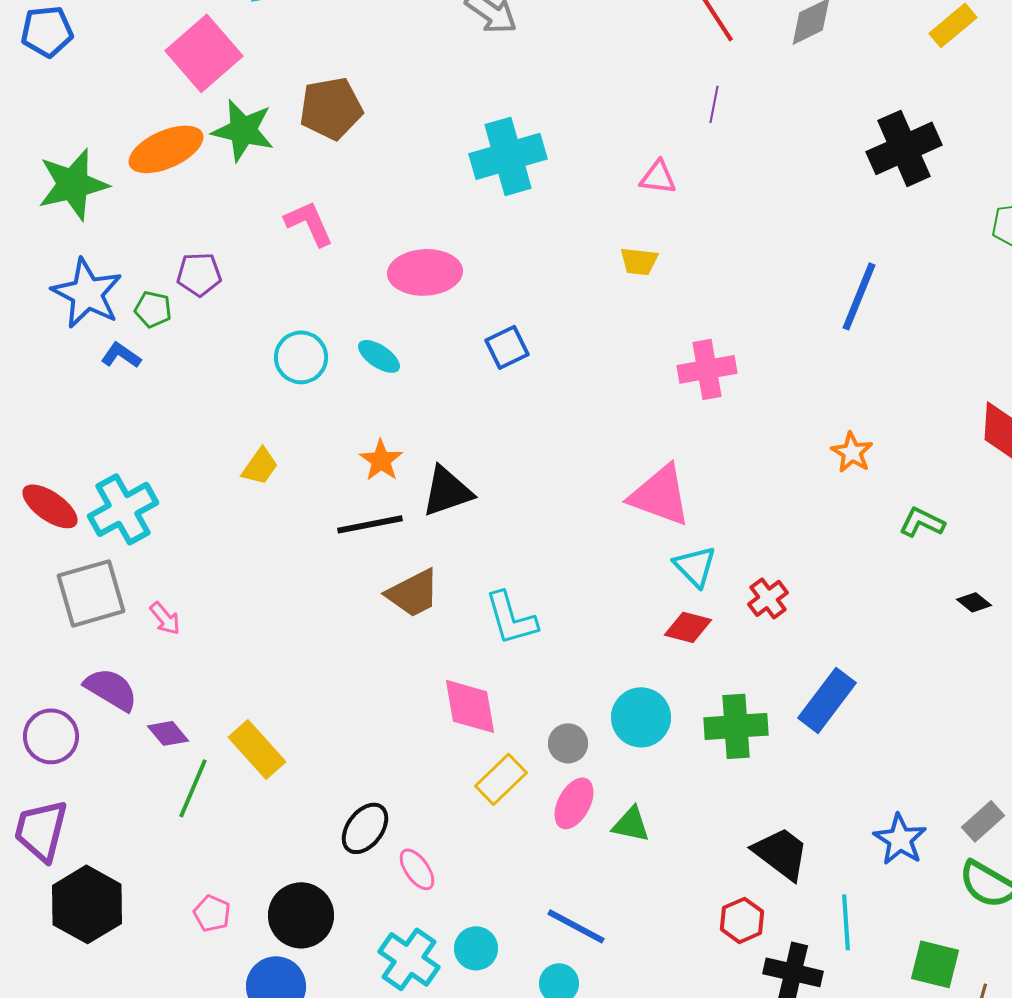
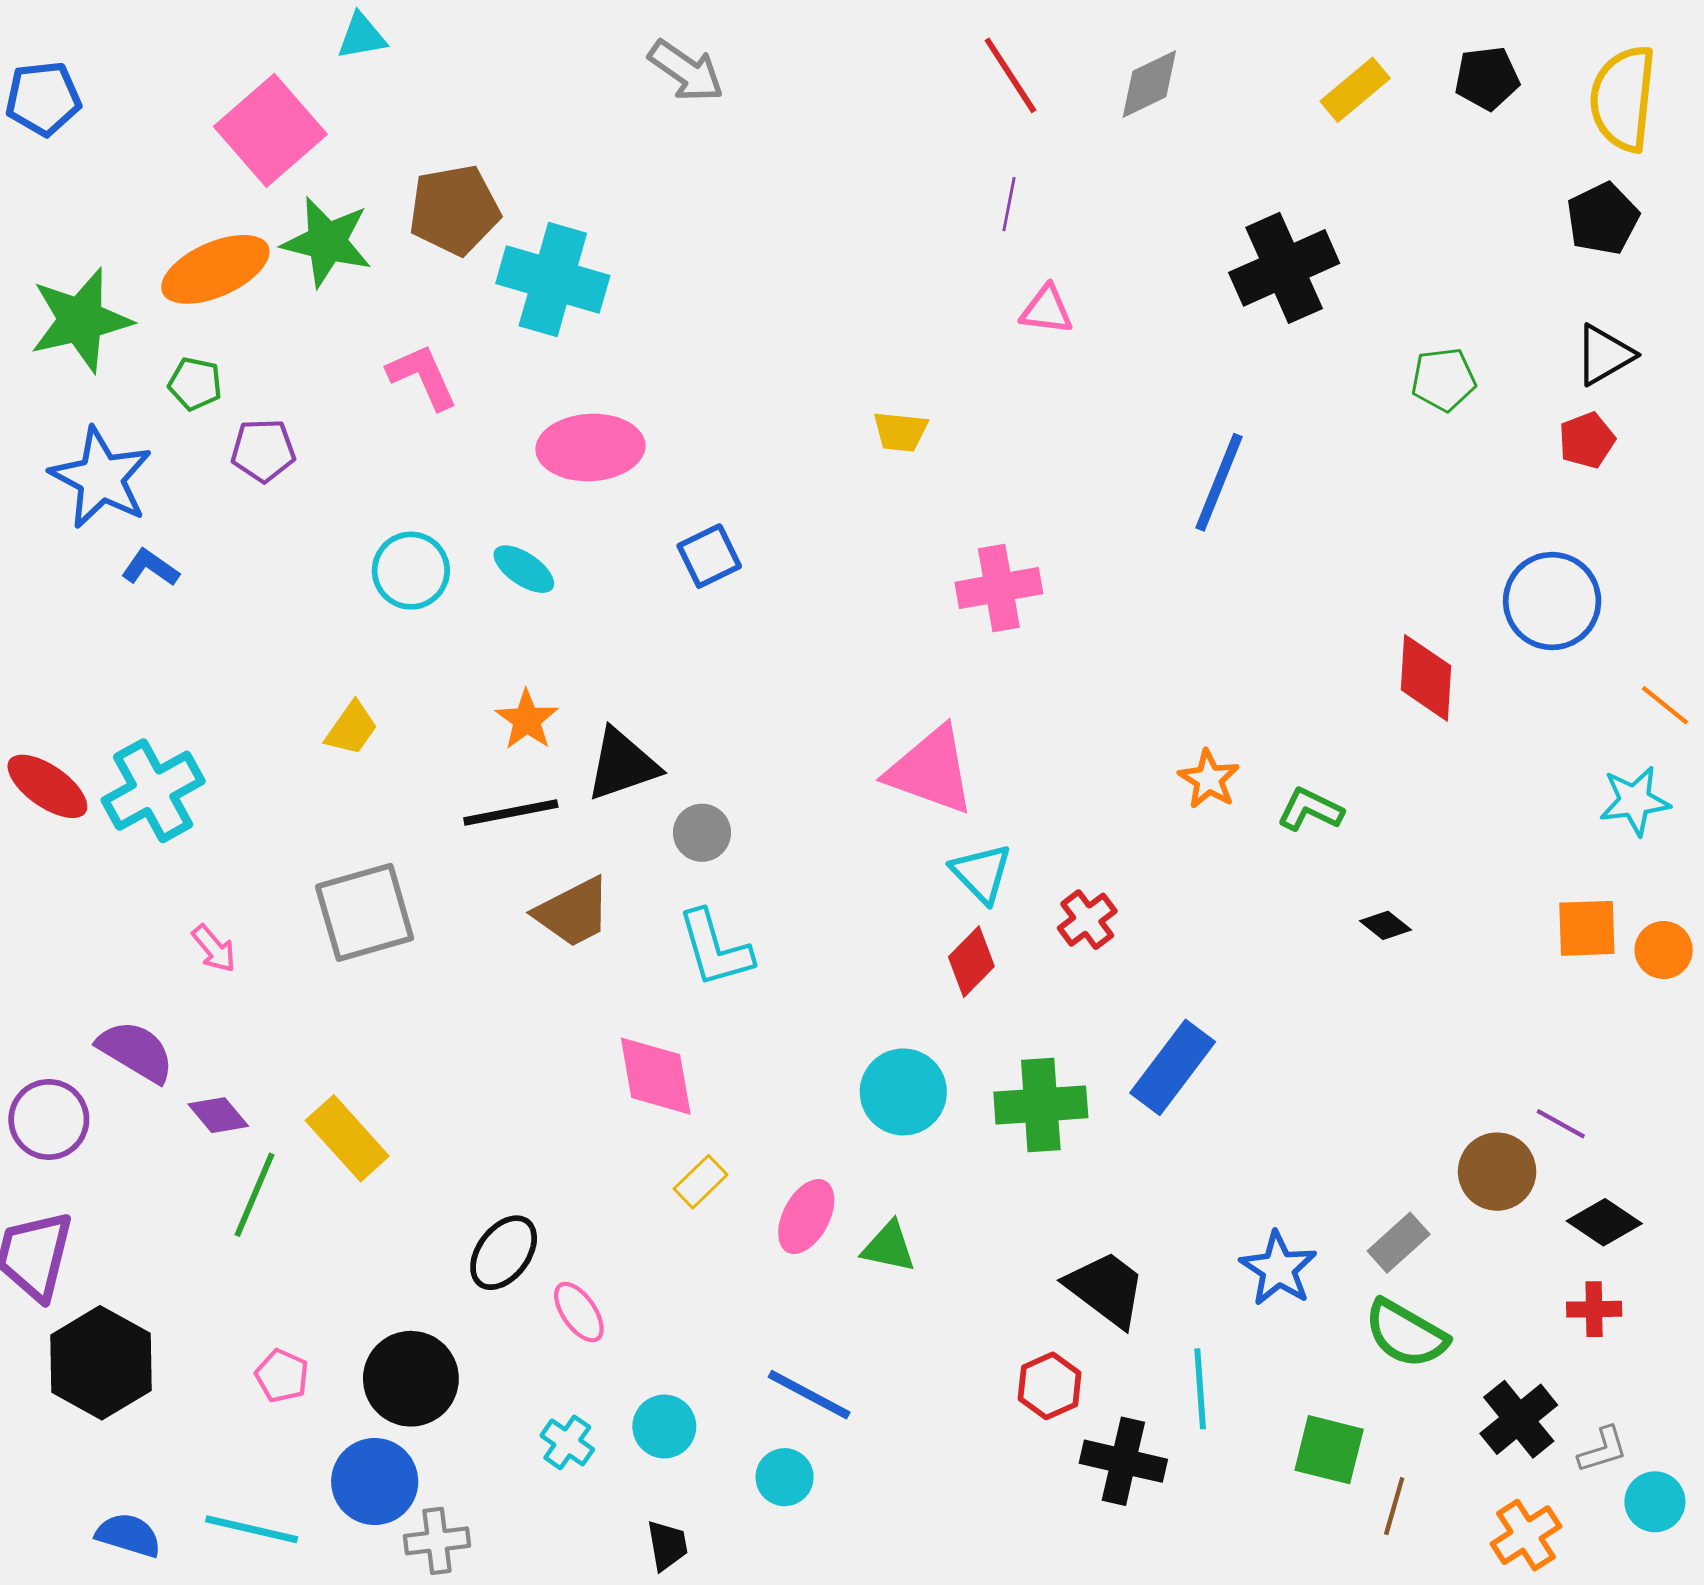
cyan cross: (508, 156) -> (553, 280), moved, turned 32
pink triangle: (658, 177) -> (1047, 310), moved
green pentagon: (153, 309) -> (195, 384), moved
orange star: (852, 452) -> (1209, 779), moved
gray square: (91, 593) -> (365, 912), moved
red diamond: (688, 627) -> (971, 962), turned -60
gray circle: (568, 743) -> (702, 833), moved
yellow rectangle: (501, 779) -> (701, 1182), size x0.7
cyan cross: (409, 959) -> (567, 1442), size x0.6

